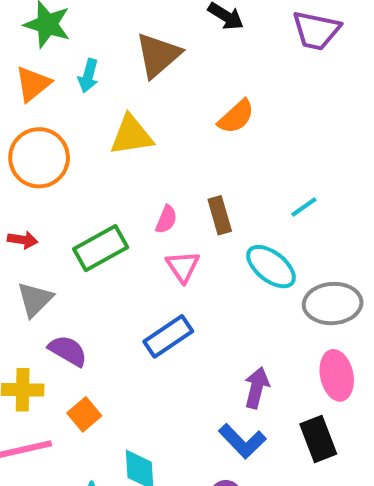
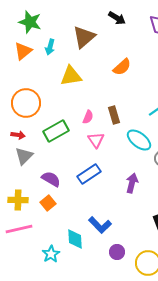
orange circle: (39, 158) -> (26, 103), moved
red arrow: (23, 240) -> (18, 135), moved
purple semicircle: (68, 351) -> (51, 179), moved
purple arrow: (257, 388) -> (132, 183), moved
orange square: (84, 414) -> (48, 203), moved
blue L-shape: (242, 441) -> (100, 225), moved

